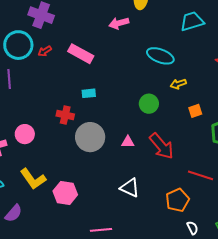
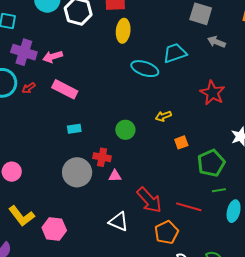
pink arrow: (119, 23) -> (53, 57), moved
cyan ellipse: (160, 56) -> (145, 69), moved
green circle: (149, 104) -> (125, 130), moved
red cross: (65, 115) -> (102, 157), moved
red arrow: (162, 146) -> (149, 200), moved

